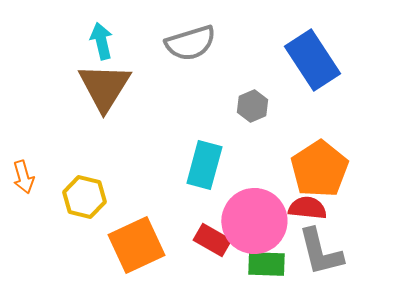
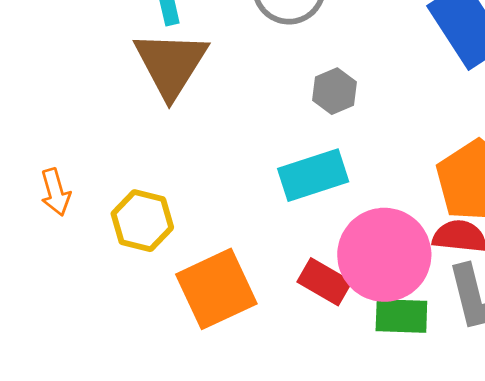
gray hexagon: (252, 106) -> (334, 91), moved
cyan rectangle: (204, 165) -> (313, 175), turned 57

